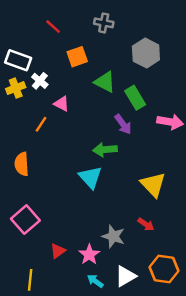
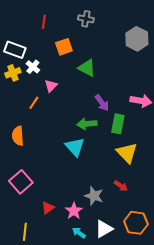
red line: (53, 27) -> (44, 22), turned 56
gray hexagon: (146, 53) -> (137, 39), moved
green rectangle: (135, 98) -> (118, 124), moved, turned 42
pink triangle: (62, 104) -> (51, 86), turned 48

